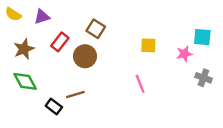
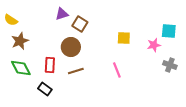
yellow semicircle: (13, 14) -> (11, 20), moved
purple triangle: (42, 17) -> (62, 14), moved
red rectangle: (60, 42) -> (50, 65), moved, turned -35
brown line: (75, 95) -> (76, 71), moved

